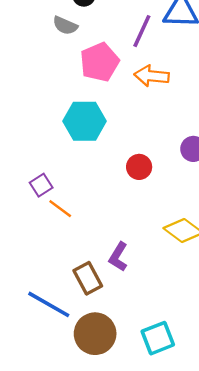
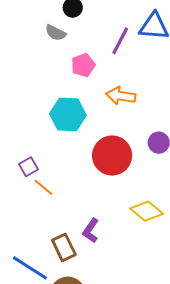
pink pentagon: (100, 62) -> (83, 65), size x0.7
orange arrow: (152, 76) -> (121, 96), moved
red circle: (139, 167) -> (112, 156), size x1.8

